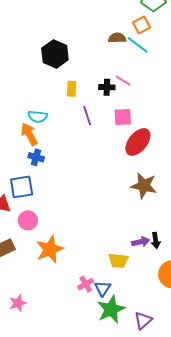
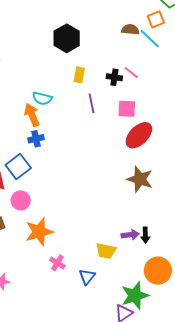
blue cross: (36, 157) -> (36, 139), turned -35
blue square: (22, 187) -> (18, 167), turned -35
pink cross: (86, 284) -> (57, 263), moved, turned -35
green star: (111, 309) -> (135, 296), moved

